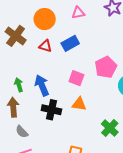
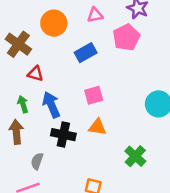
red triangle: (45, 46) -> (35, 74), moved
pink pentagon: (106, 67) -> (126, 37), moved
pink square: (76, 78) -> (94, 95), turned -35
gray semicircle: (22, 132) -> (37, 161), moved, turned 64

